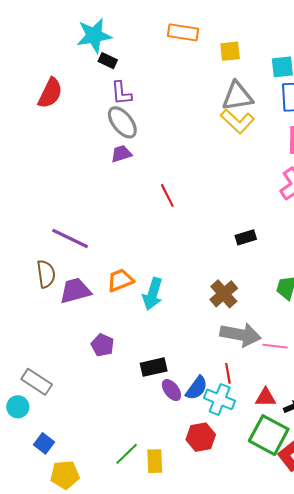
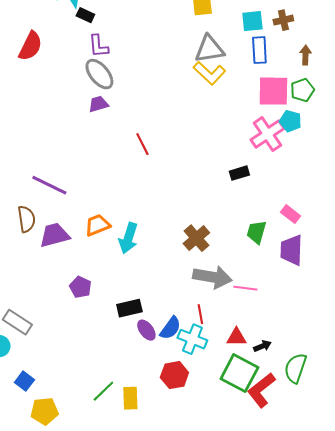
black rectangle: (246, 237) -> (239, 173), moved

